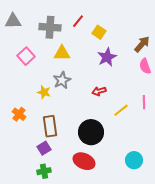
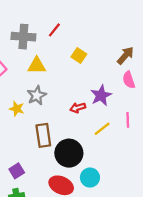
yellow square: (99, 32) -> (79, 55), moved
purple star: (107, 57) -> (101, 95), moved
brown rectangle: (50, 126) -> (43, 135), moved
cyan circle: (134, 160) -> (90, 178), moved

